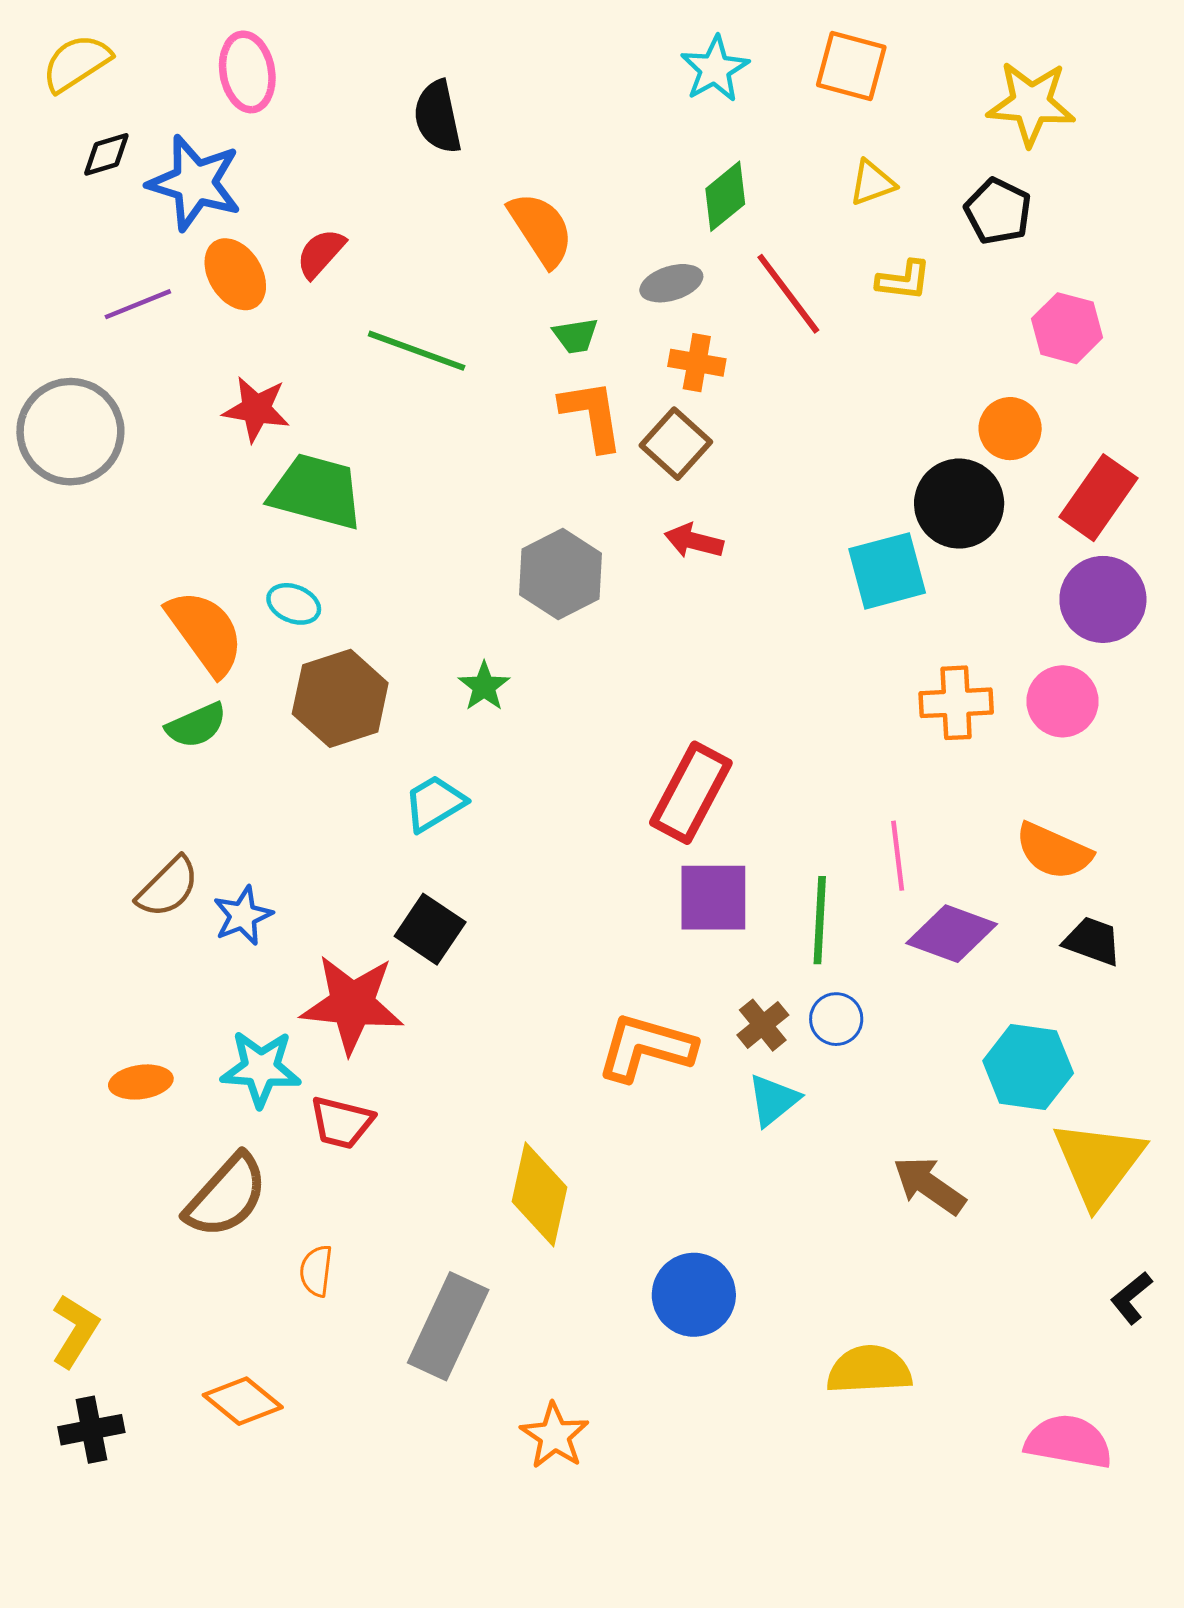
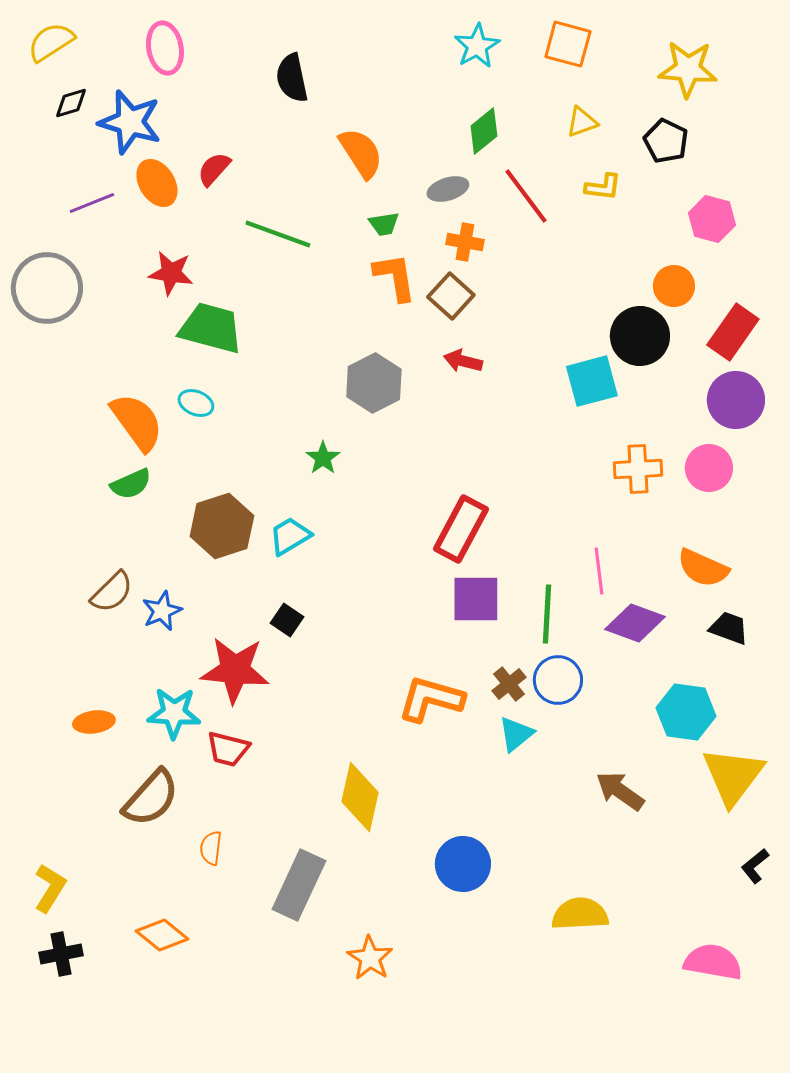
brown hexagon: (340, 698) -> (222, 526), moved
black square: (430, 929) -> (287, 620), size x0.7
blue circle: (836, 1019) -> (558, 680), size x1.4

